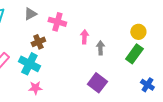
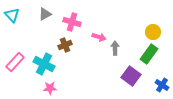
pink arrow: (84, 37) -> (99, 37), turned 104
brown cross: (38, 42) -> (65, 45), moved
purple square: (97, 83) -> (131, 76), moved

